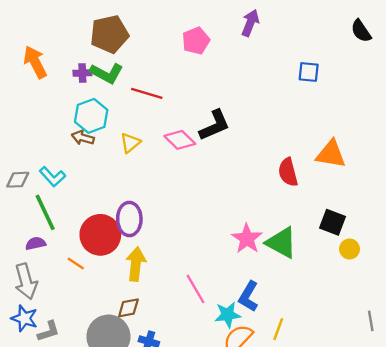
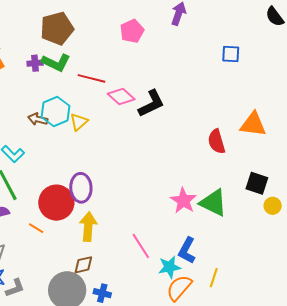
cyan hexagon: (91, 116) -> (56, 112), moved
pink diamond: (180, 140) -> (121, 96), moved

